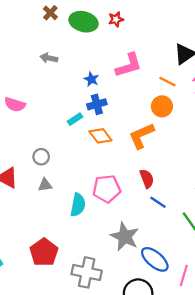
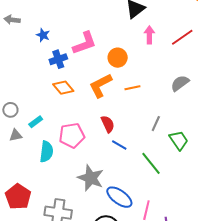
pink L-shape: (129, 65) -> (85, 43), moved
blue star: (91, 79) -> (43, 35), moved
orange line: (167, 82) -> (132, 88), moved, turned -35
cyan rectangle: (75, 119) -> (36, 122), moved

